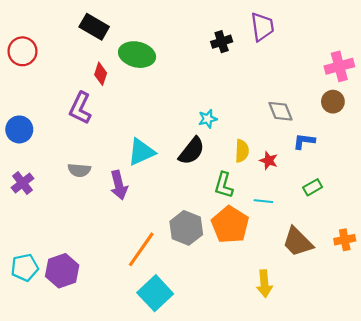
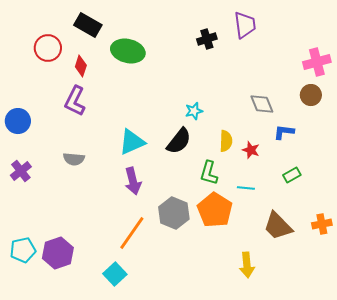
red circle: (22, 51) -> (48, 48), moved
red diamond: (101, 74) -> (81, 66), moved
purple arrow: (119, 185) -> (133, 181), moved
cyan square: (155, 293) -> (115, 274), moved, size x0.7

